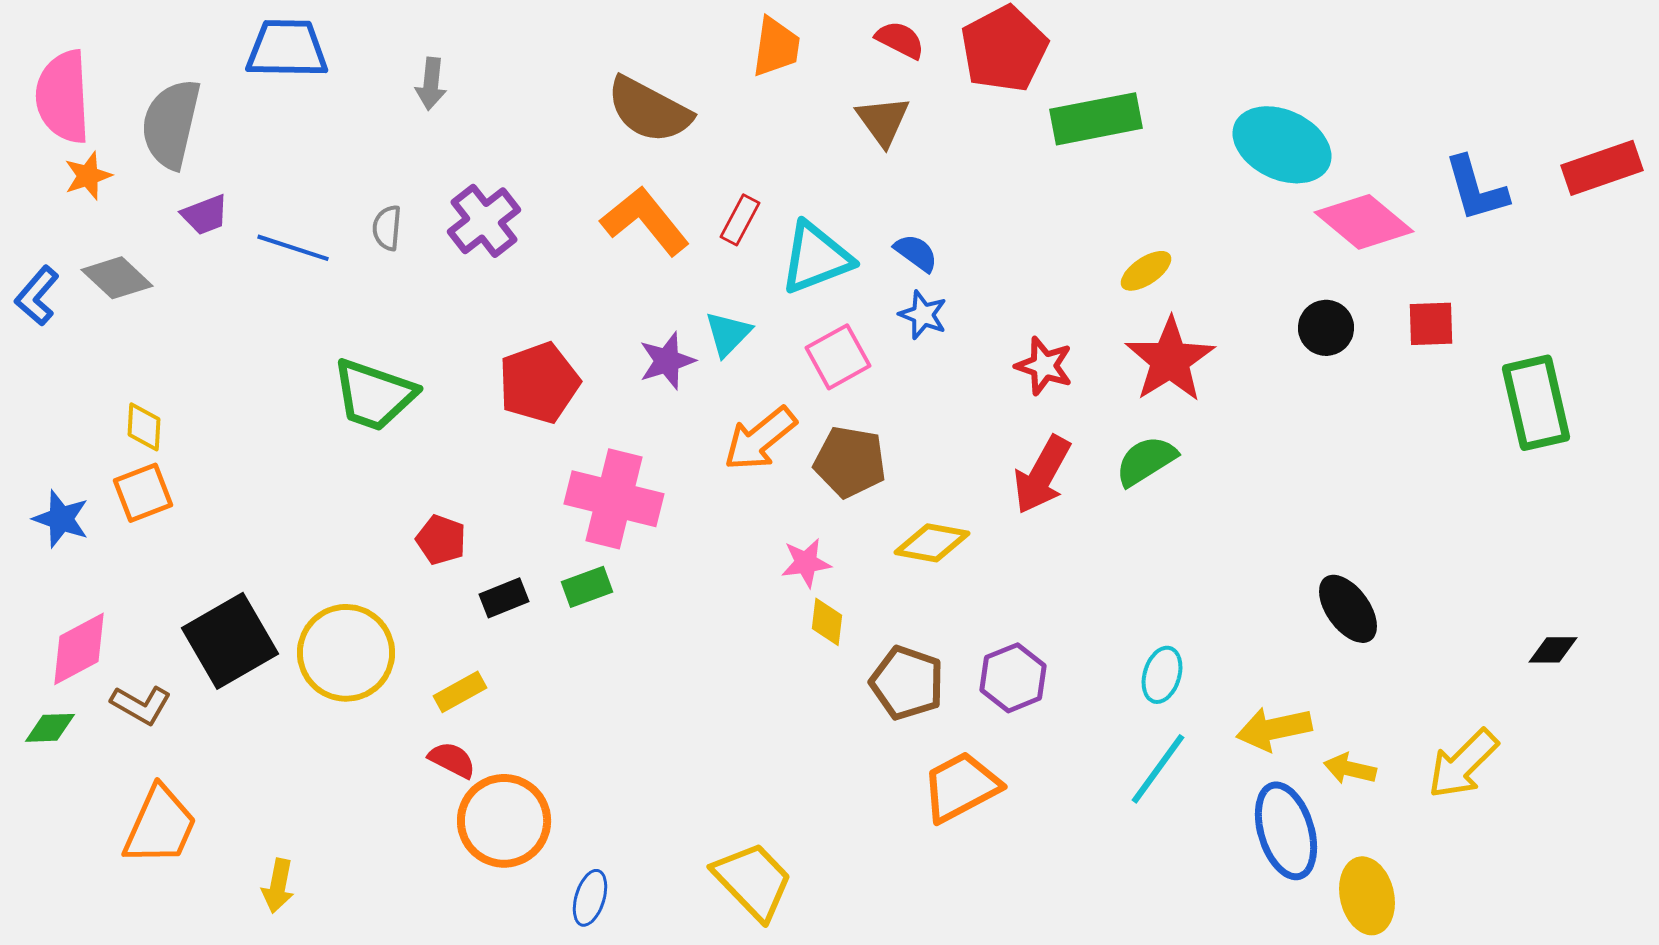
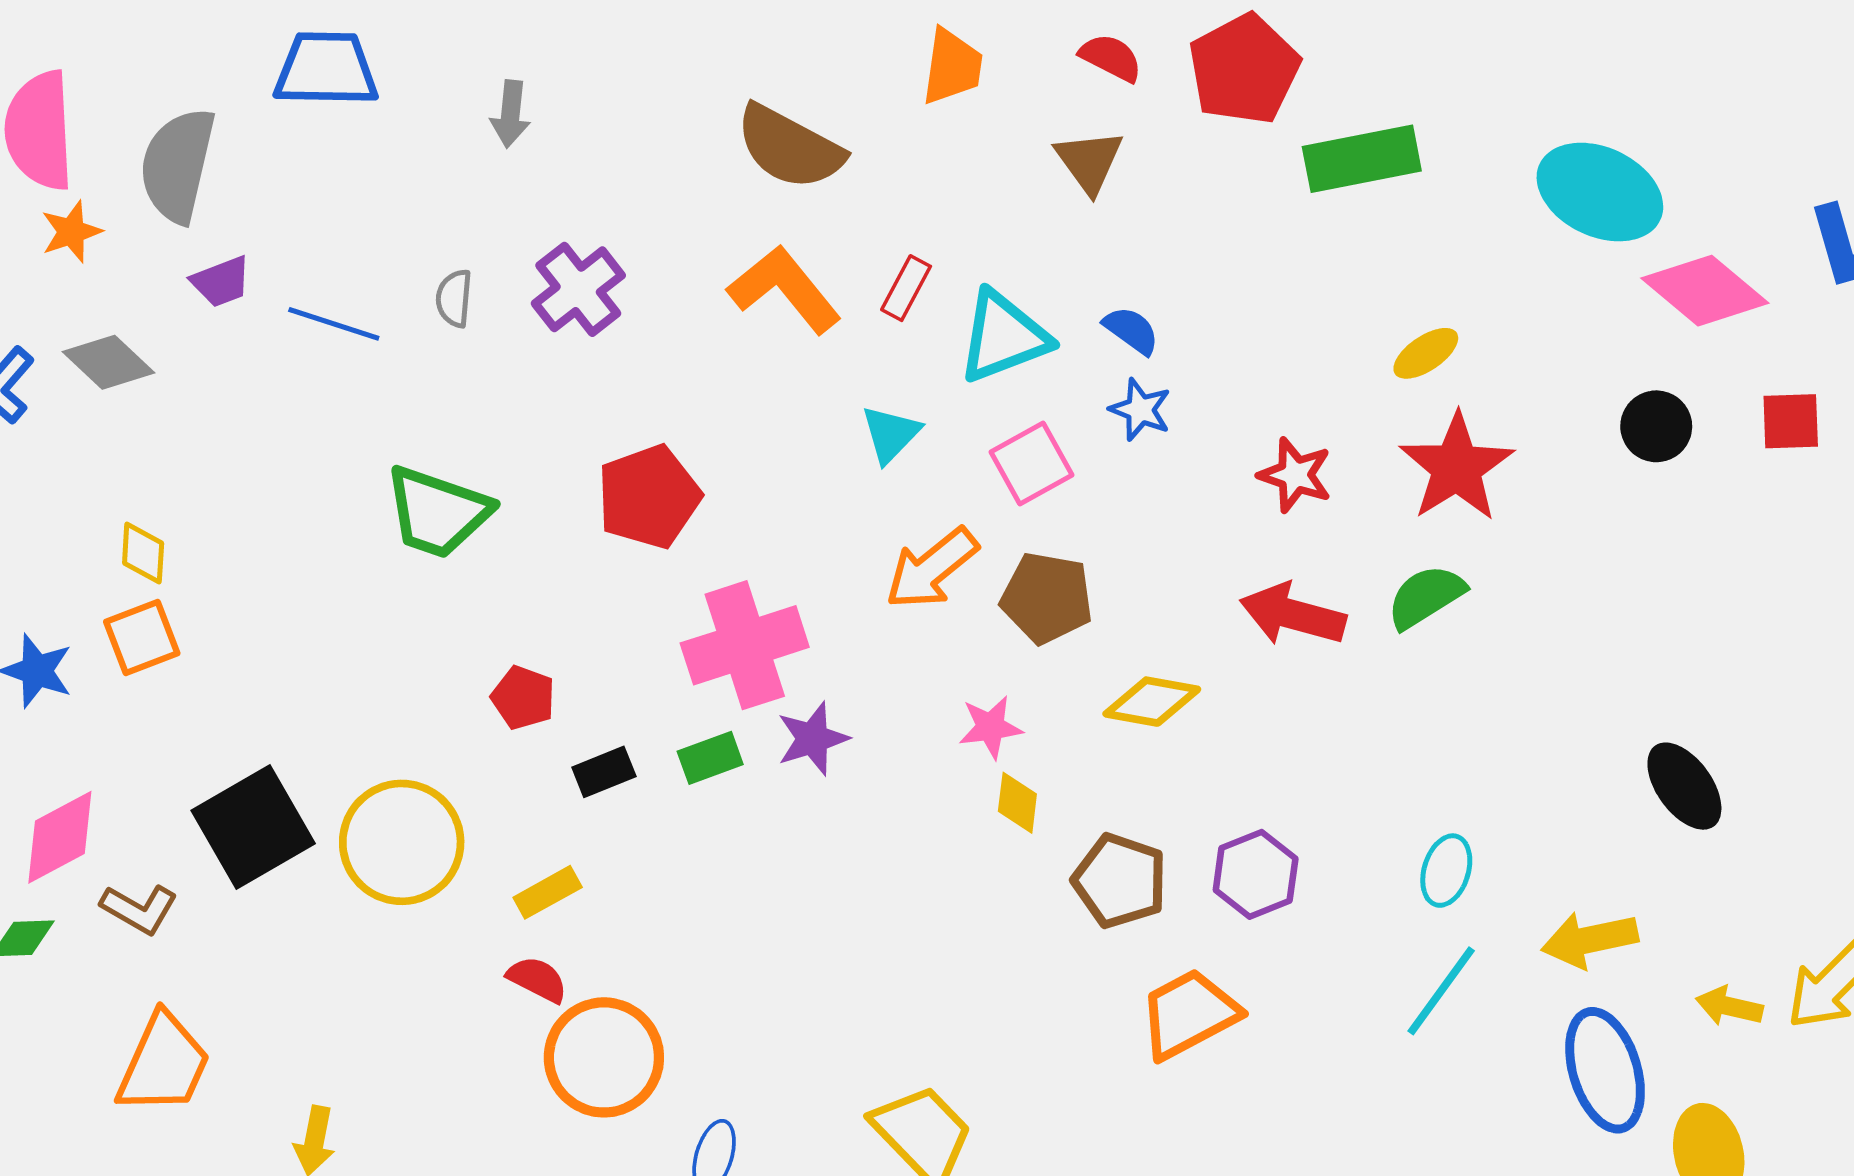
purple star: (667, 361) -> (813, 739), moved
red arrow: (1042, 475) -> (1293, 615), turned 76
pink cross: (614, 499) -> (745, 645), turned -32
yellow arrow: (1350, 769) -> (1729, 1006), moved

